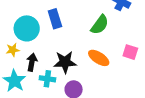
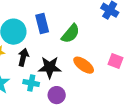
green semicircle: (100, 25) -> (71, 34), moved
black arrow: (32, 62) -> (23, 57), moved

